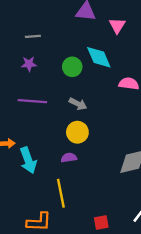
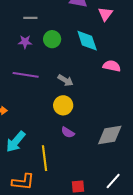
green circle: (72, 67) -> (52, 39), moved
purple semicircle: (69, 158) -> (68, 132), moved, turned -144
cyan arrow: (28, 160) -> (16, 142), moved, turned 55

